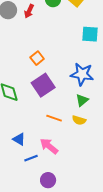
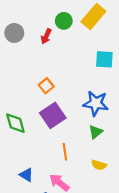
red arrow: (29, 11) -> (46, 36), moved
orange line: (54, 118) -> (65, 152), turned 63
yellow semicircle: (79, 120) -> (99, 165), moved

